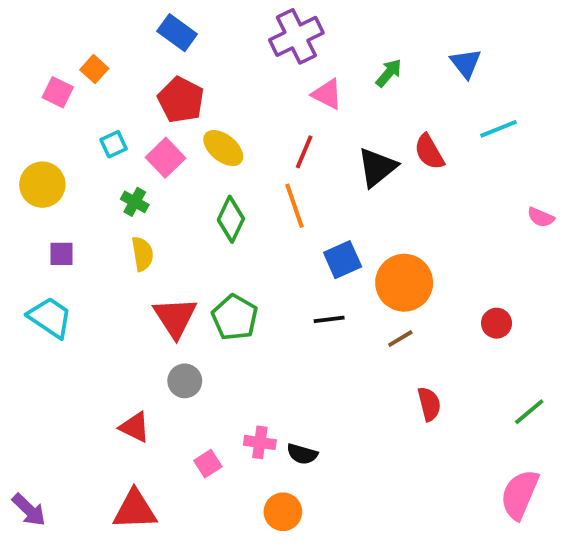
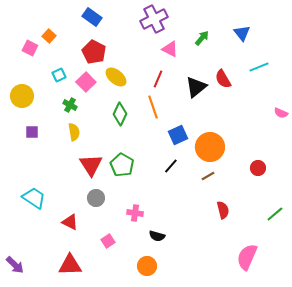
cyan trapezoid: (50, 317) -> (34, 198), moved
black line: (329, 319) -> (171, 166), turned -42
pink cross: (260, 442) -> (135, 213), moved
pink semicircle: (520, 494) -> (247, 257), moved

